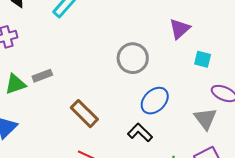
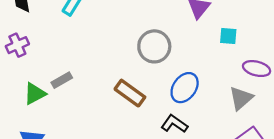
brown rectangle: (84, 114) -> (130, 93), moved
gray triangle: (205, 119) -> (241, 98), turned 35

